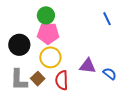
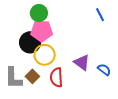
black circle: (19, 45) -> (30, 42), moved
purple triangle: (88, 66) -> (82, 62), turned 30

